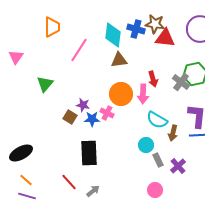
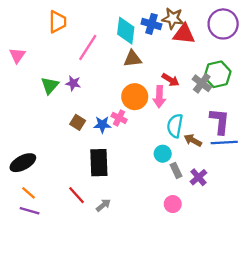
red arrow: (153, 79) -> (170, 80), turned -42
purple star: (83, 105) -> (73, 83), moved
cyan semicircle: (157, 120) -> (175, 126), turned 70
brown arrow: (173, 133) -> (193, 140), turned 105

